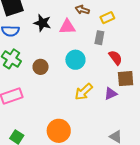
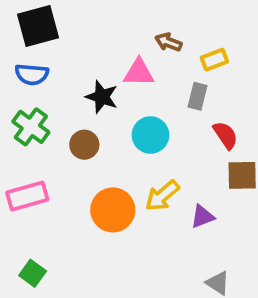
black star: (42, 23) -> (102, 97), moved
purple triangle: (111, 94) -> (202, 216), moved
orange circle: (59, 131) -> (113, 210), moved

